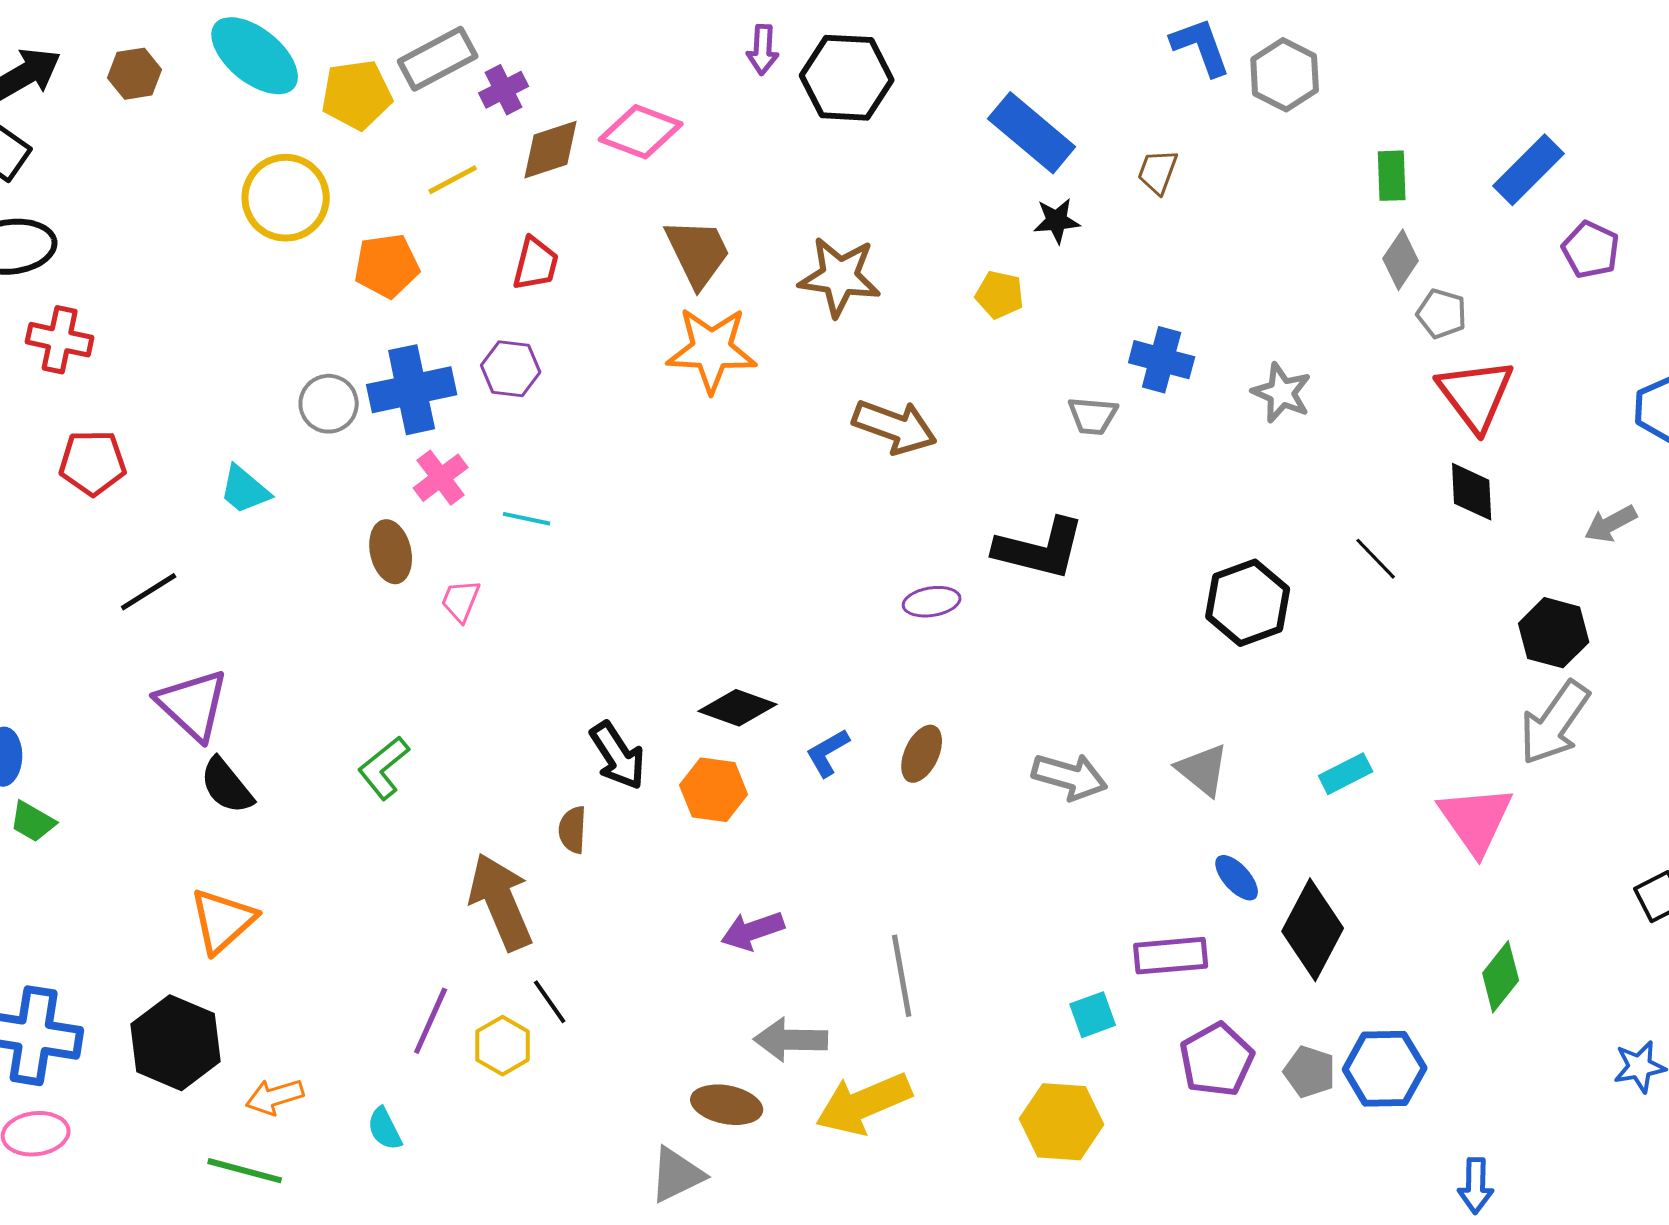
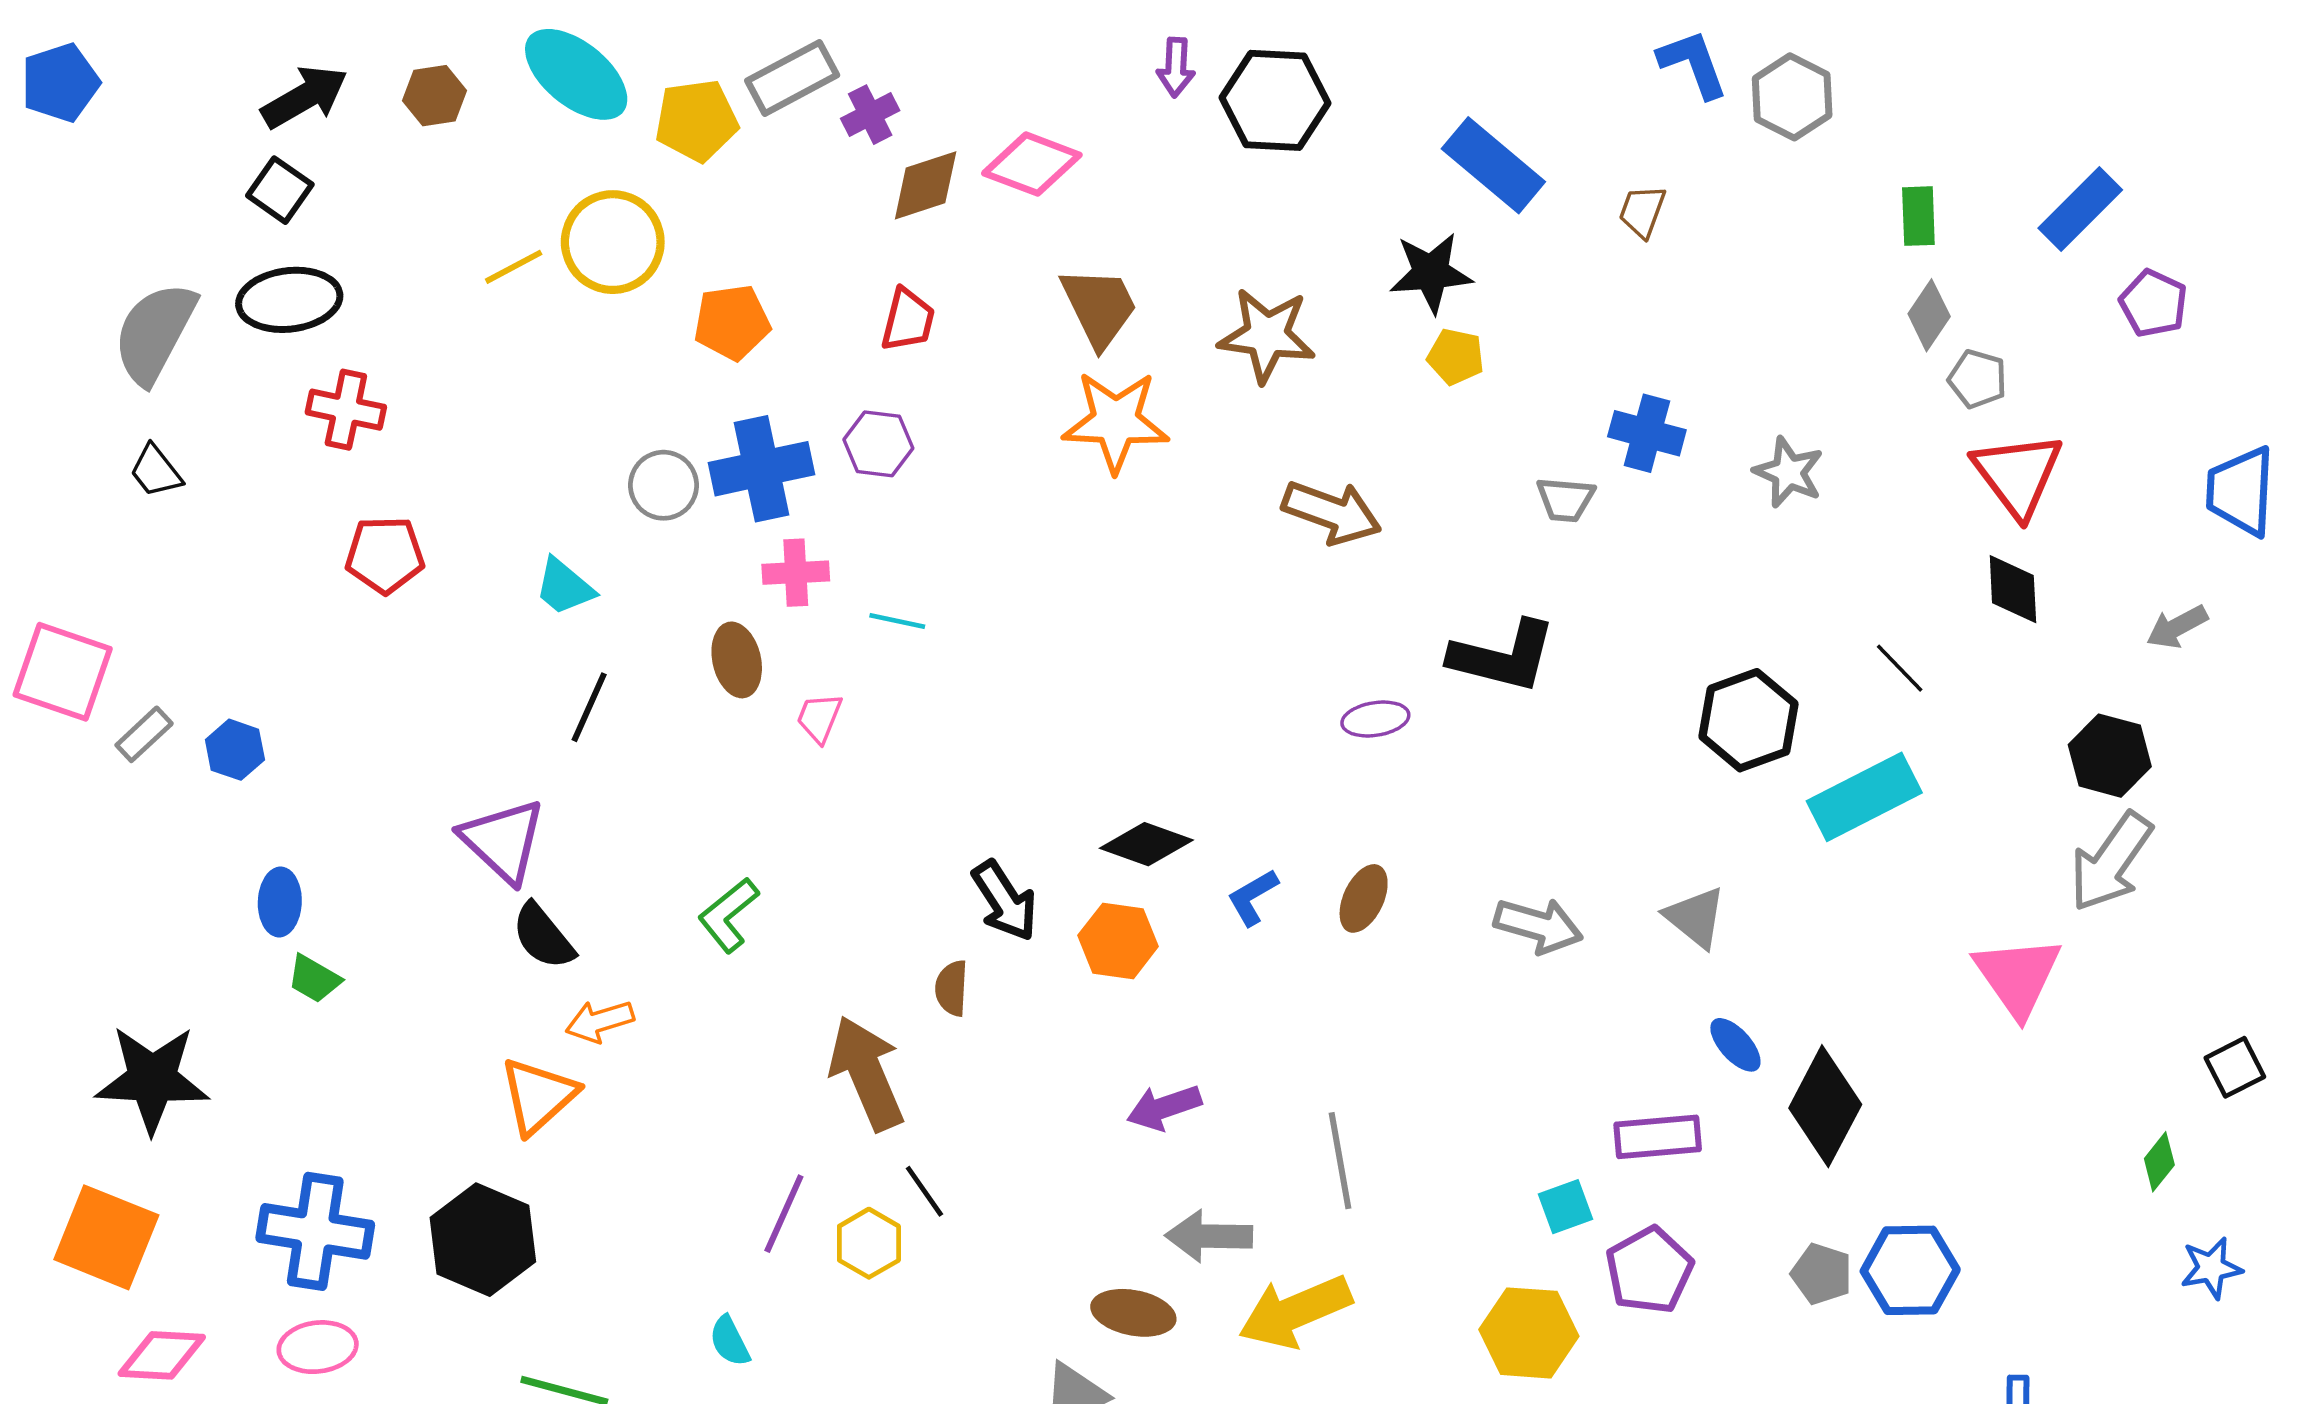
yellow line: (453, 180) -> (514, 267), moved
black star: (1057, 221) -> (1431, 273), moved, size x1.5
pink cross: (441, 478) -> (796, 573), turned 34
black line: (149, 592) -> (589, 707), moved, turned -34
cyan rectangle: (1346, 774) -> (1864, 797), moved, size x1.8
green diamond: (1501, 977) -> (2159, 1162), moved, size x0.7
purple pentagon: (1217, 1060) -> (1649, 1270), moved
orange arrow: (275, 1097) -> (600, 1021), moved

